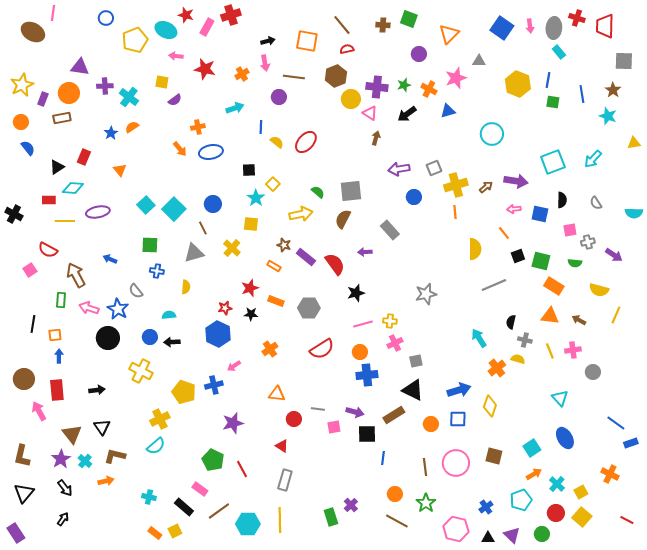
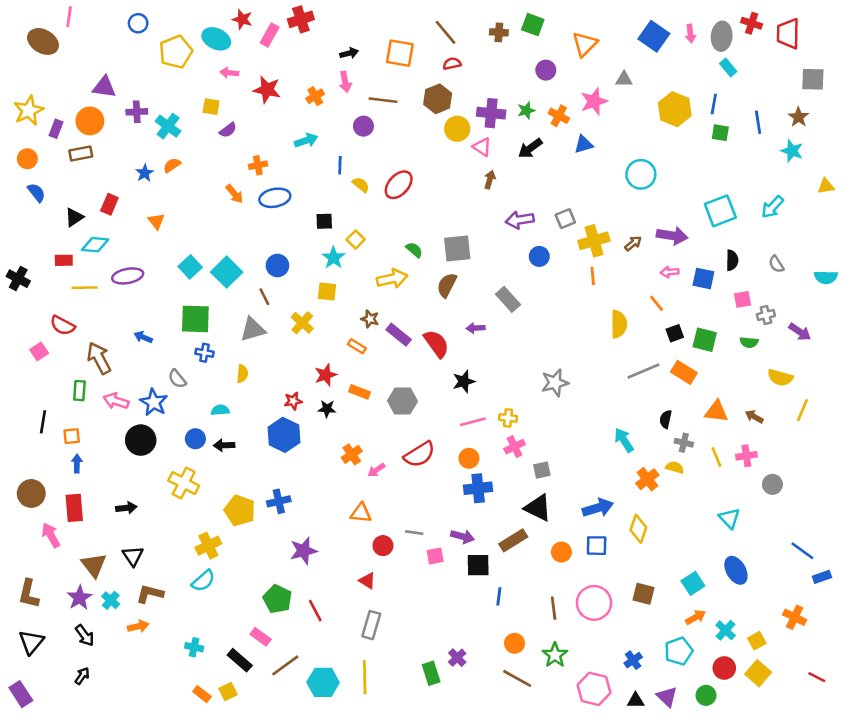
green square: (150, 245) -> (195, 319), size x1.4
orange rectangle: (554, 286) -> (684, 372), moved
pink arrow: (234, 366) -> (376, 470), moved

